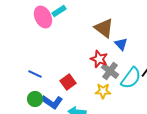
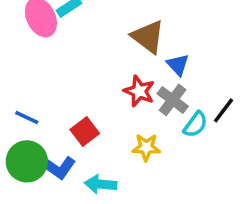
gray cross: (110, 71) -> (173, 100), moved
cyan semicircle: (131, 78) -> (195, 125), size x0.7
green circle: (35, 99) -> (27, 161), size x1.5

